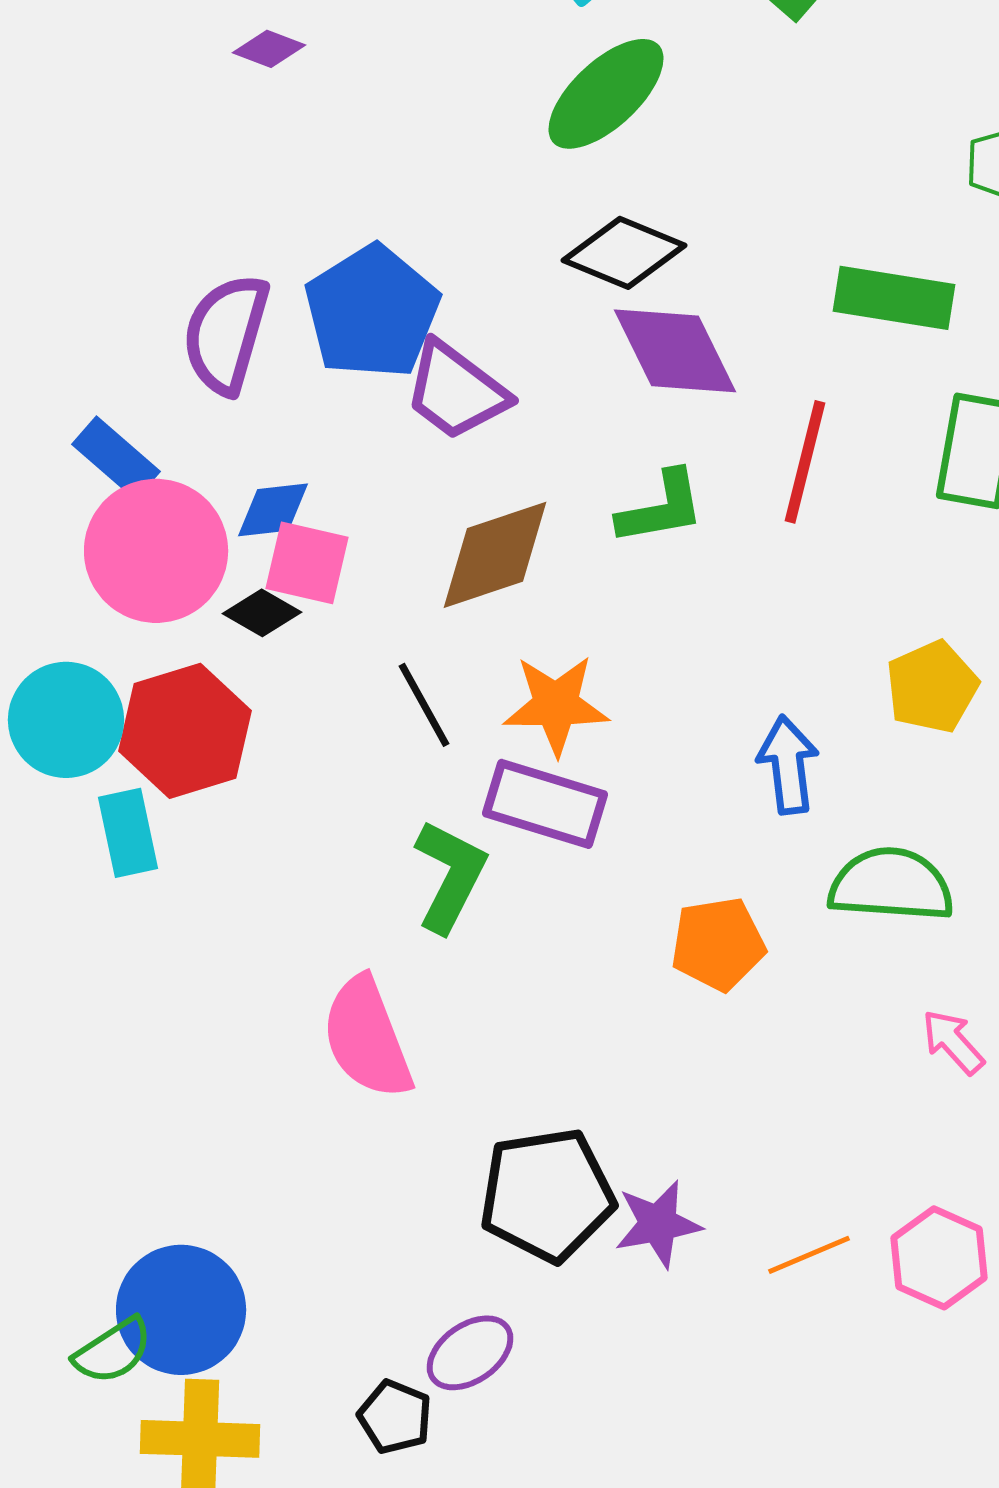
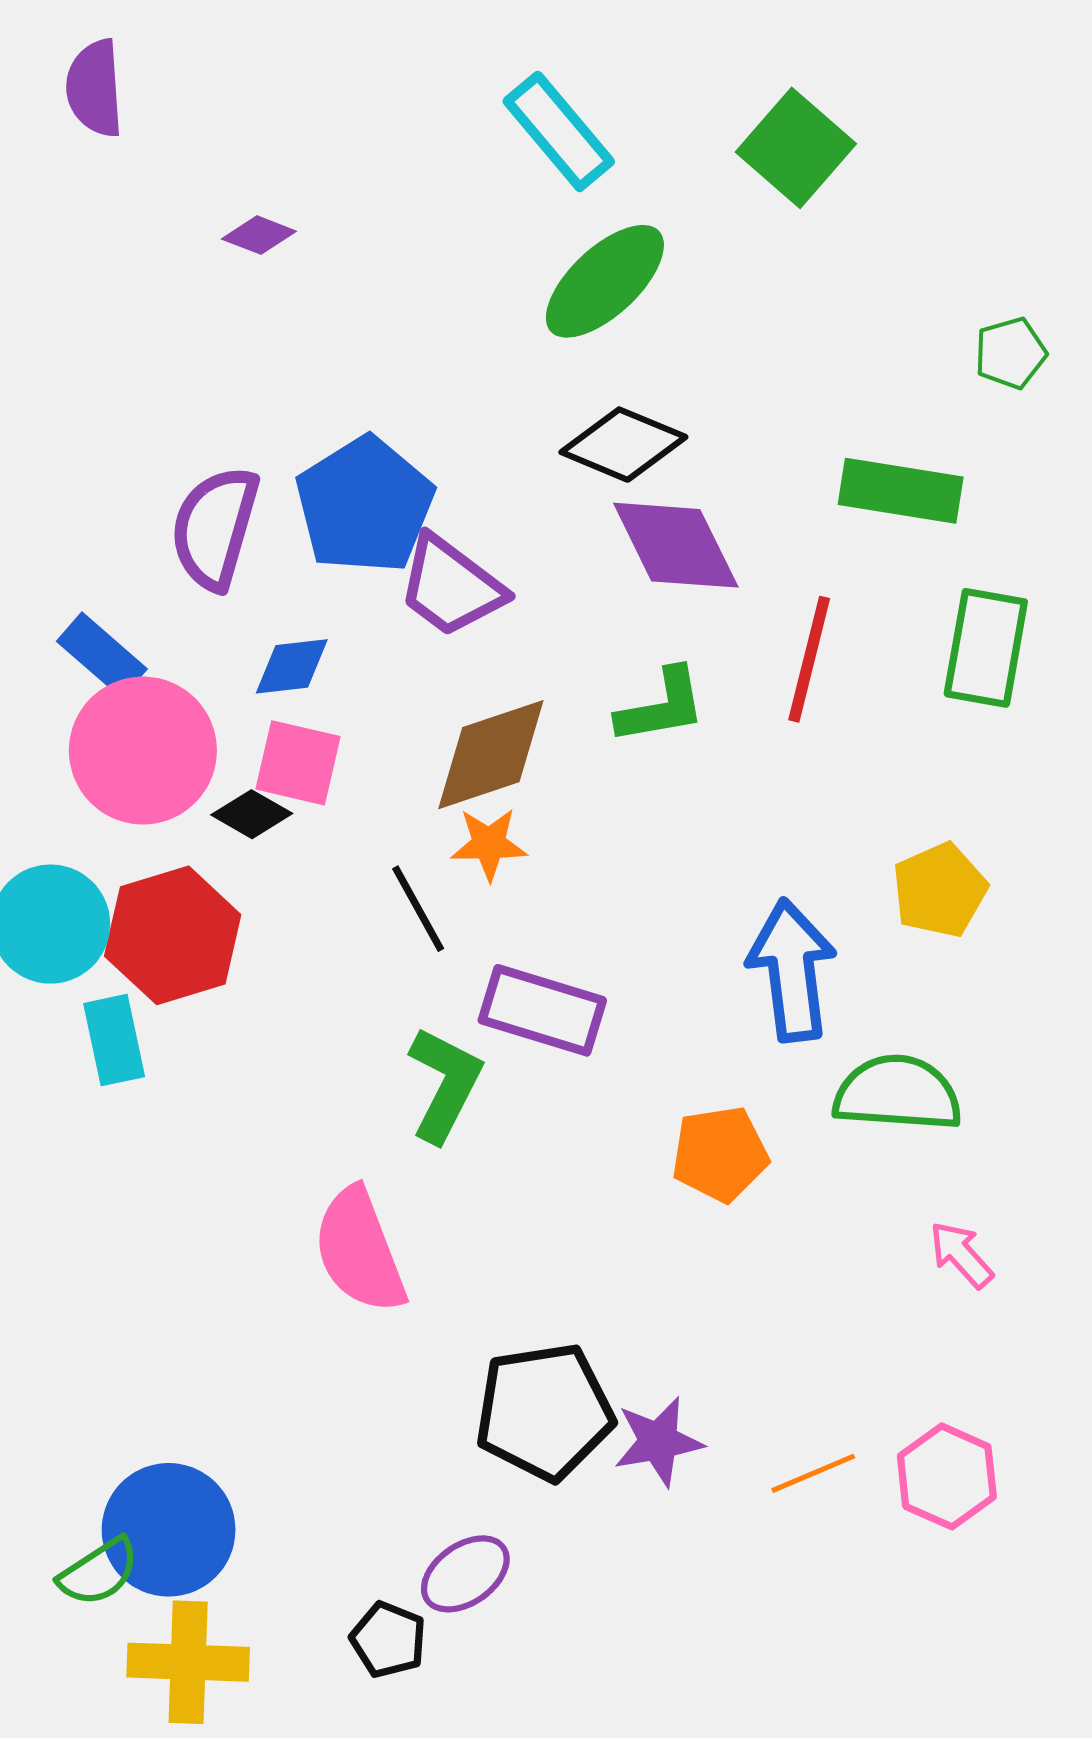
blue diamond: (273, 510) -> (292, 666), moved
orange star: (556, 705) -> (489, 844), moved, size x0.7
blue arrow: (788, 765) -> (792, 970), size x1.4

